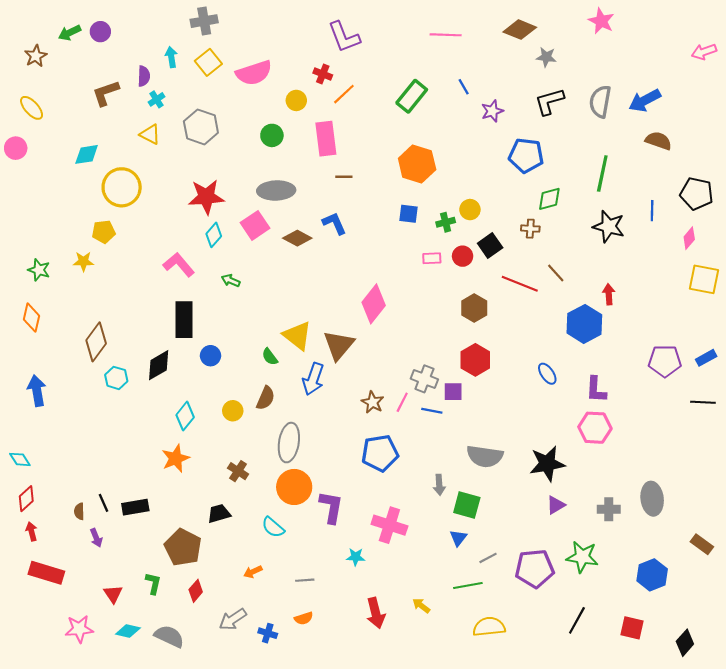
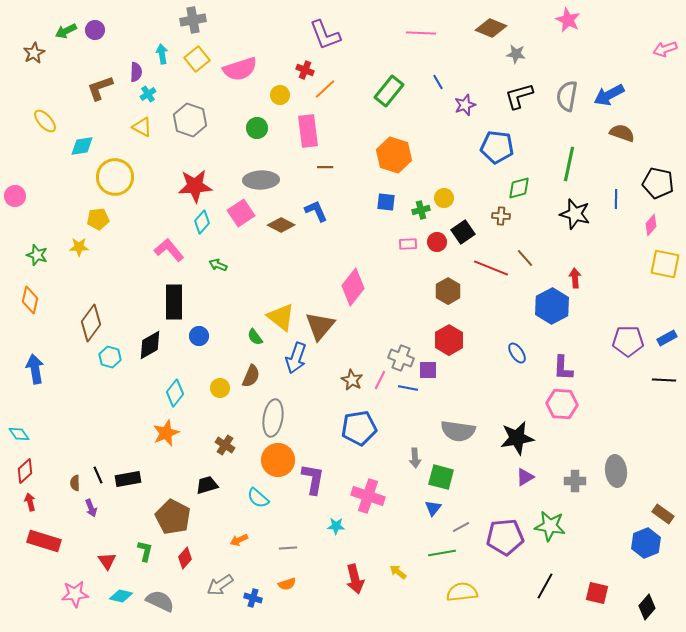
yellow ellipse: (32, 108) -> (45, 121), moved
pink circle: (16, 148) -> (15, 196), moved
blue hexagon: (652, 575) -> (646, 543), moved

